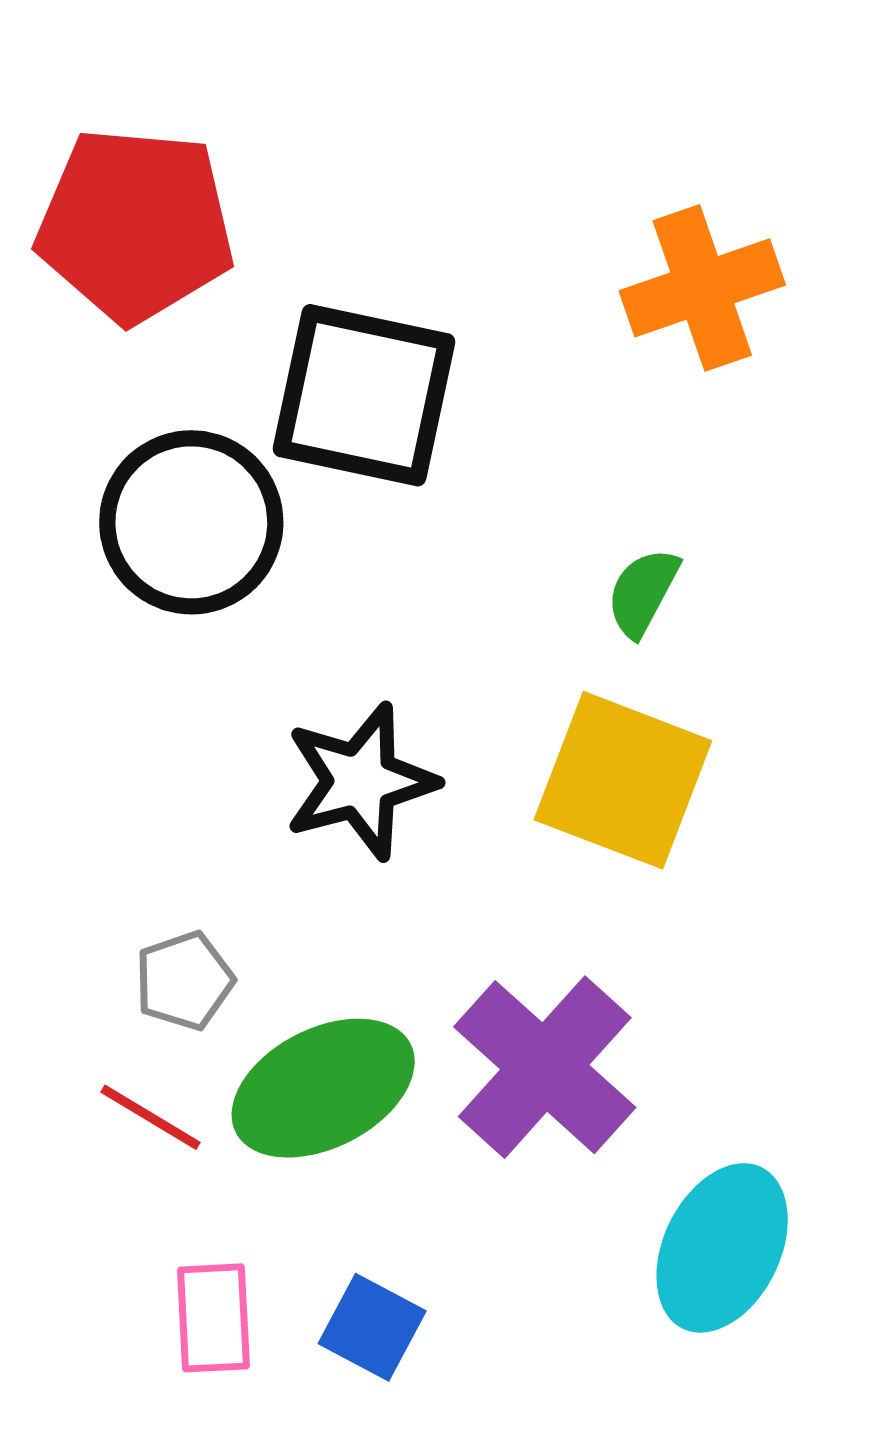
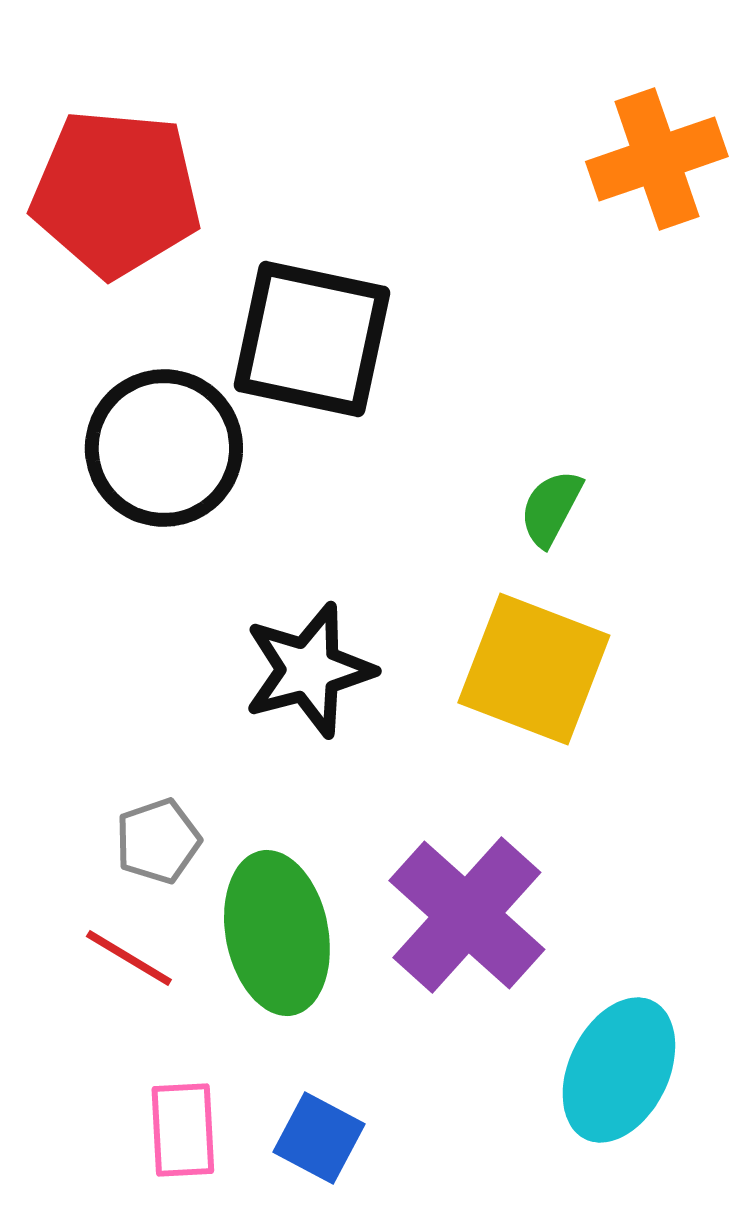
orange cross: (702, 288) -> (657, 159), moved
green ellipse: (323, 1088) -> (277, 933), turned -74

